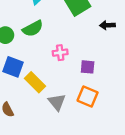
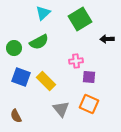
pink cross: (60, 53) -> (76, 61), moved
yellow rectangle: (35, 82) -> (46, 81), moved

